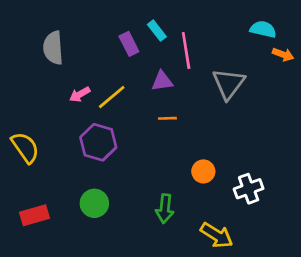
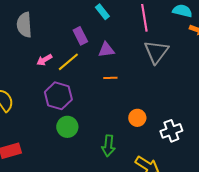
purple rectangle: (129, 44) -> (80, 36), moved
pink line: (186, 51) -> (144, 18), moved
green circle: (94, 203) -> (67, 127), moved

